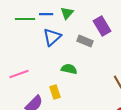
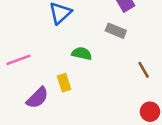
gray rectangle: (85, 41) -> (116, 31), moved

